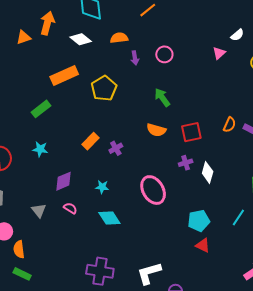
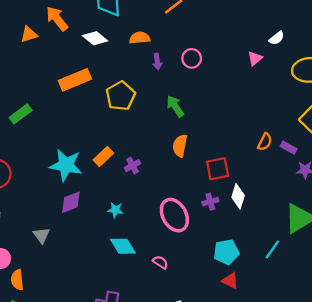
orange arrow: (47, 23) -> (57, 19), turned -55
green arrow: (162, 97) -> (175, 106), moved
green rectangle: (41, 109) -> (21, 114), moved
orange semicircle: (156, 130) -> (180, 146), turned 84
red square: (191, 132) -> (218, 169), moved
cyan star: (40, 149) -> (66, 165), moved, size x1.8
purple cross: (186, 163) -> (210, 202), moved
pink semicircle: (70, 208) -> (160, 262), moved

